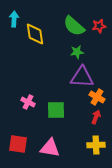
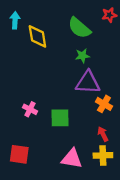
red star: (99, 26) -> (109, 15), moved
red arrow: (96, 117) -> (103, 134), moved, turned -48
pink triangle: (50, 148) -> (72, 159), moved

